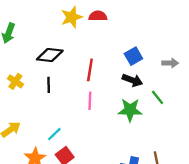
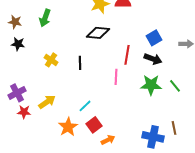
black diamond: (50, 55) -> (98, 33), moved
red line: (90, 70) -> (127, 55), moved
green line: (158, 97) -> (175, 86), moved

